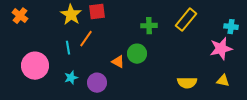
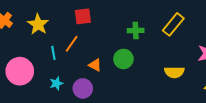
yellow star: (71, 15) -> (38, 24), moved
orange triangle: (118, 62) -> (95, 65), moved
yellow semicircle: (187, 83) -> (174, 72), moved

